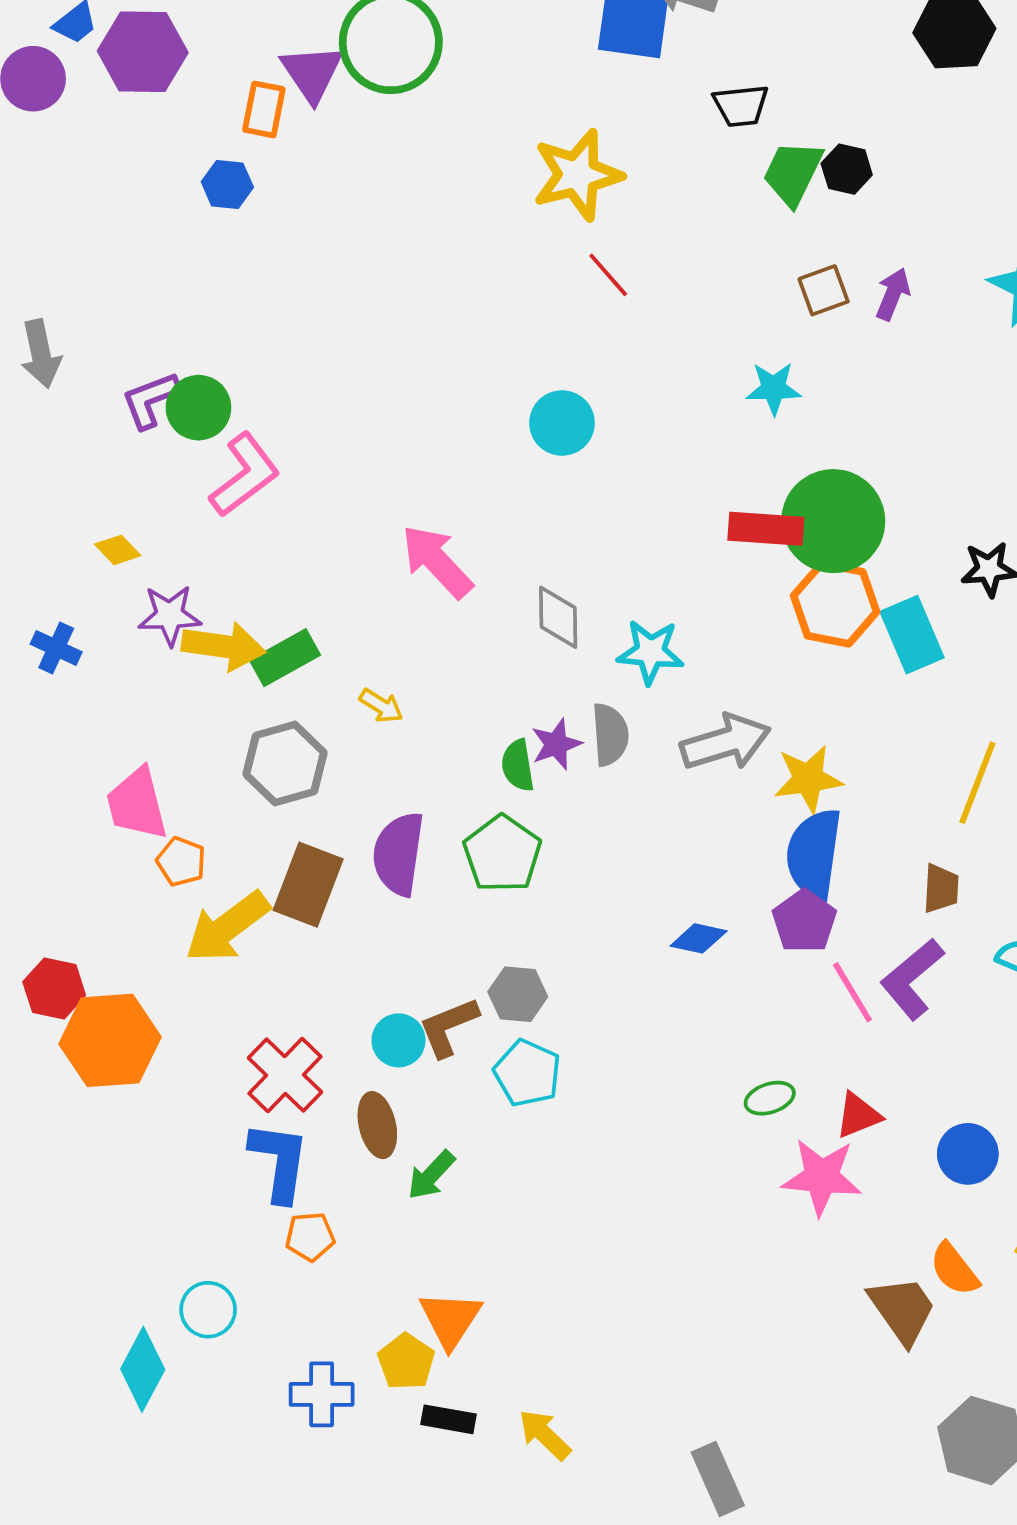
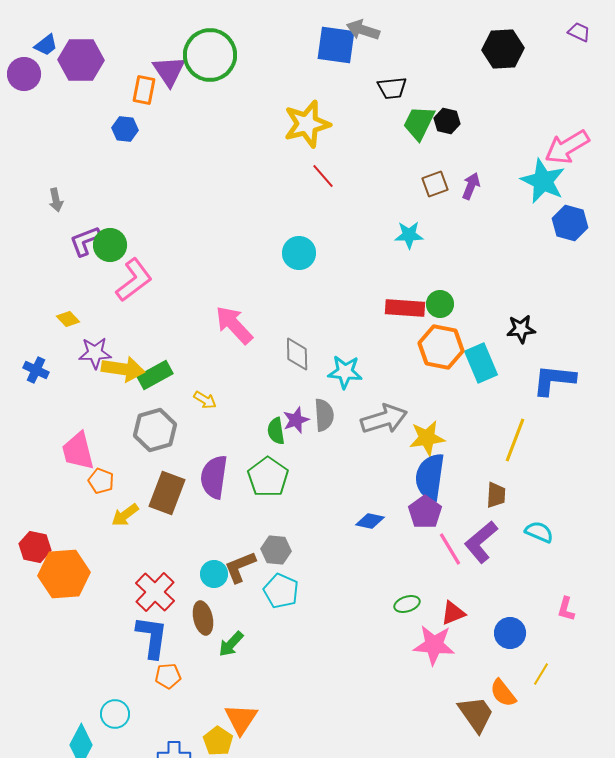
gray arrow: (41, 354) -> (56, 200), moved, size x0.7
green circle: (833, 521) -> (440, 304), size x0.5
yellow arrow: (227, 927) -> (125, 515), size x0.6

